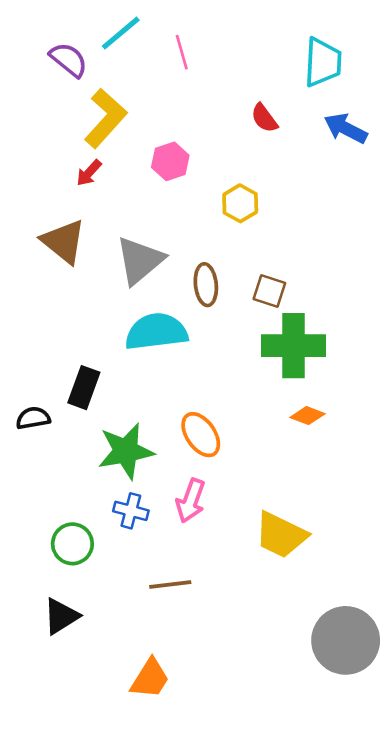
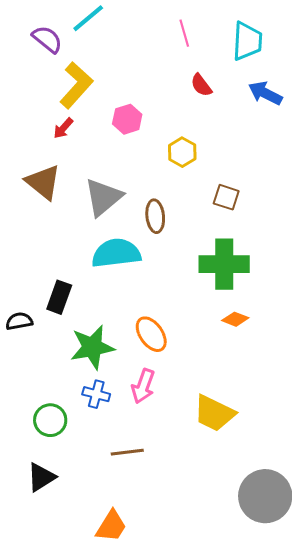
pink line: (182, 52) -> (184, 33), moved
brown square: (269, 291) -> (226, 197), moved

